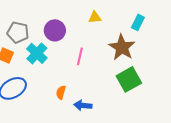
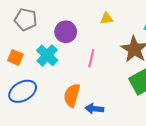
gray pentagon: (18, 32) -> (26, 19), moved
orange semicircle: (61, 92) -> (72, 95), size x1.6

